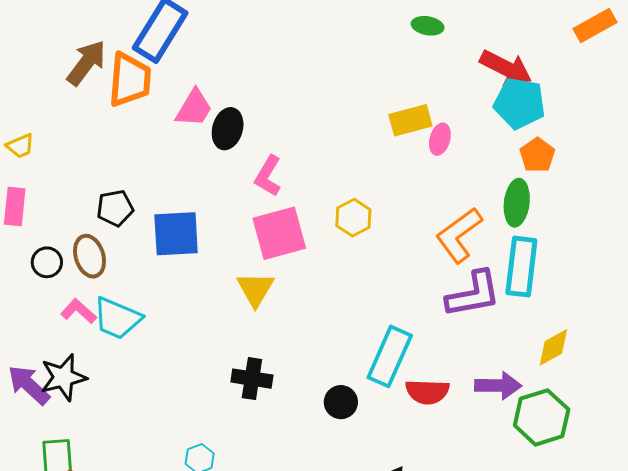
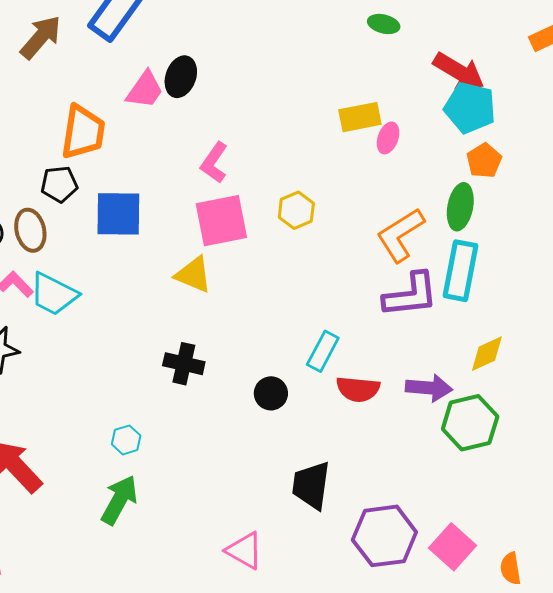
orange trapezoid: (130, 80) -> (83, 132), moved
black ellipse: (228, 129) -> (181, 77), moved
yellow triangle: (255, 289) -> (194, 275), turned -42
cyan rectangle: (390, 356) -> (323, 351), size x0.7

